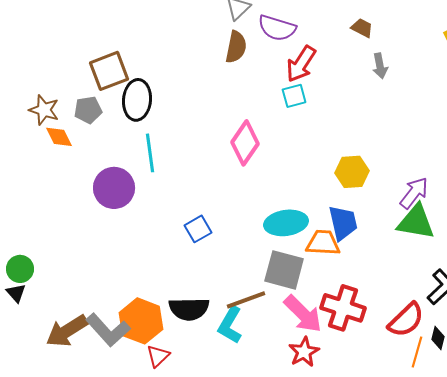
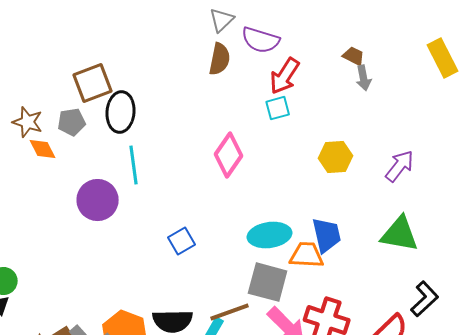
brown trapezoid: (362, 28) -> (354, 56), moved
yellow hexagon: (352, 172) -> (336, 157), moved
purple arrow: (414, 193) -> (400, 166), moved

